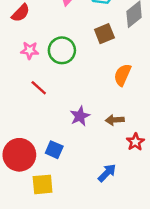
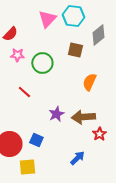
brown square: (104, 34) -> (75, 50), turned 35
pink star: (30, 50) -> (17, 55), moved
brown arrow: (115, 120) -> (83, 117), size x1.6

